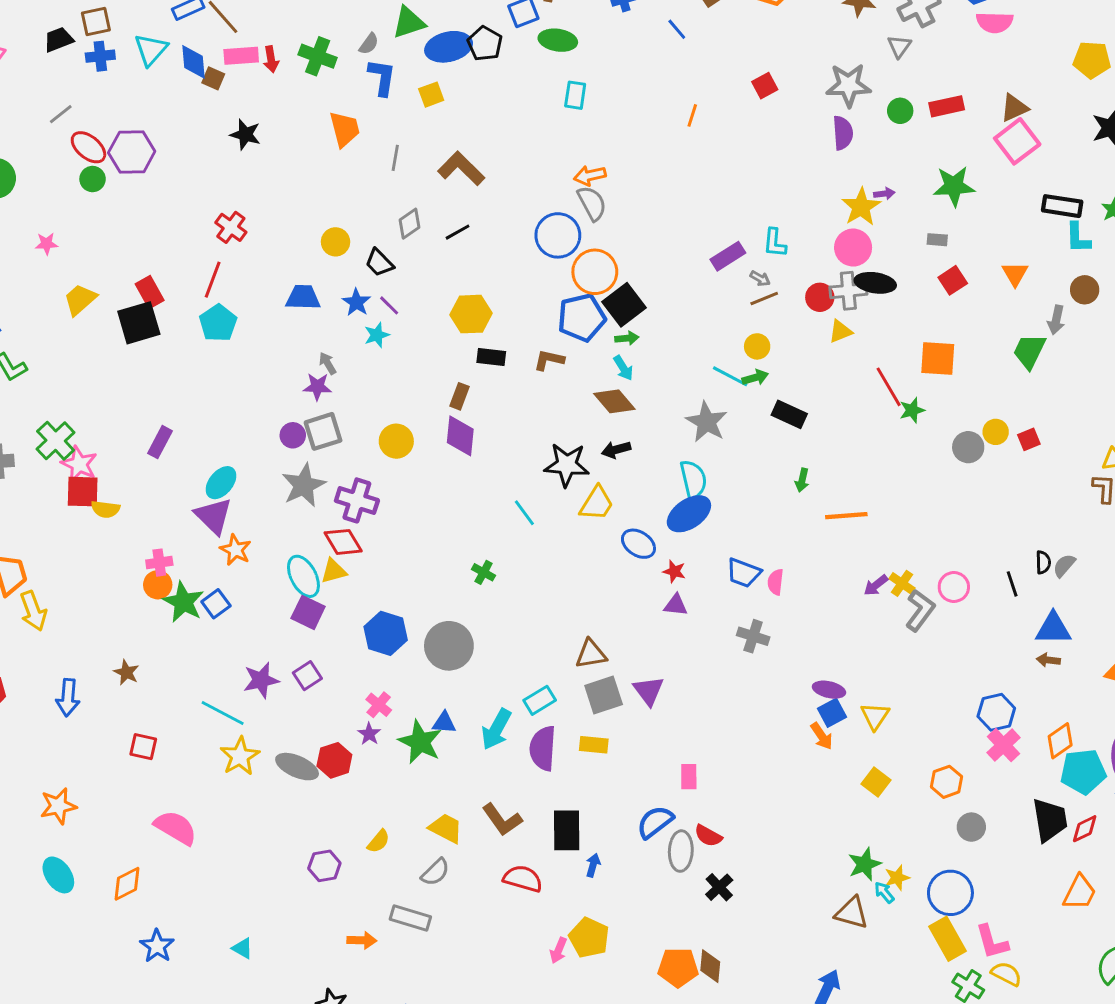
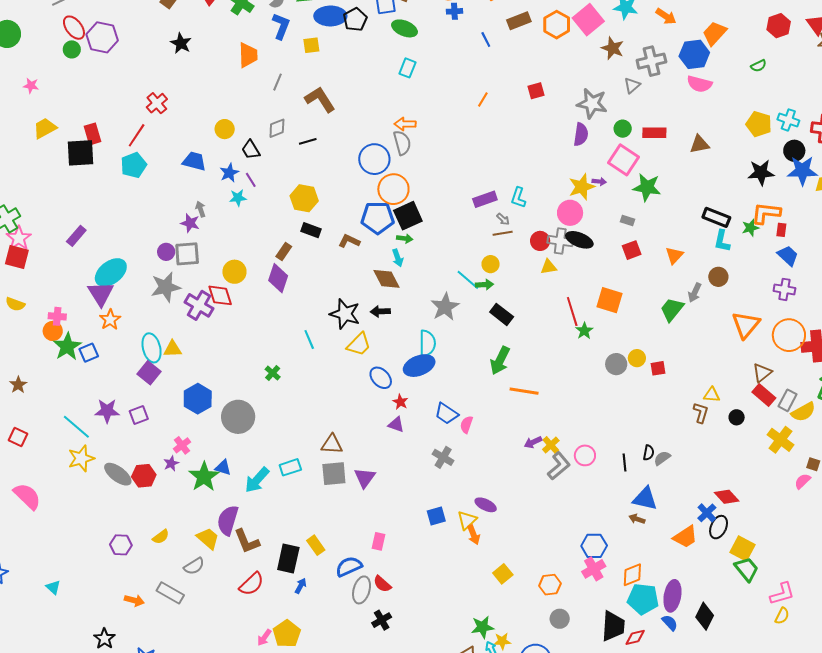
pink square: (1017, 141) -> (624, 160), moved, turned -32
green star: (912, 410) -> (584, 331), turned -30
green arrow: (802, 480) -> (500, 361), size x1.8
cyan ellipse: (221, 483) -> (111, 272), size x1.4
yellow semicircle: (105, 509) -> (15, 304), moved
red diamond: (343, 542) -> (220, 295), moved
blue square: (832, 713) -> (436, 516), moved
yellow triangle: (875, 716) -> (467, 520), moved
yellow rectangle: (594, 745) -> (316, 545), moved, turned 36
purple semicircle: (543, 748) -> (228, 520), moved
red semicircle: (523, 879) -> (252, 584), turned 108

